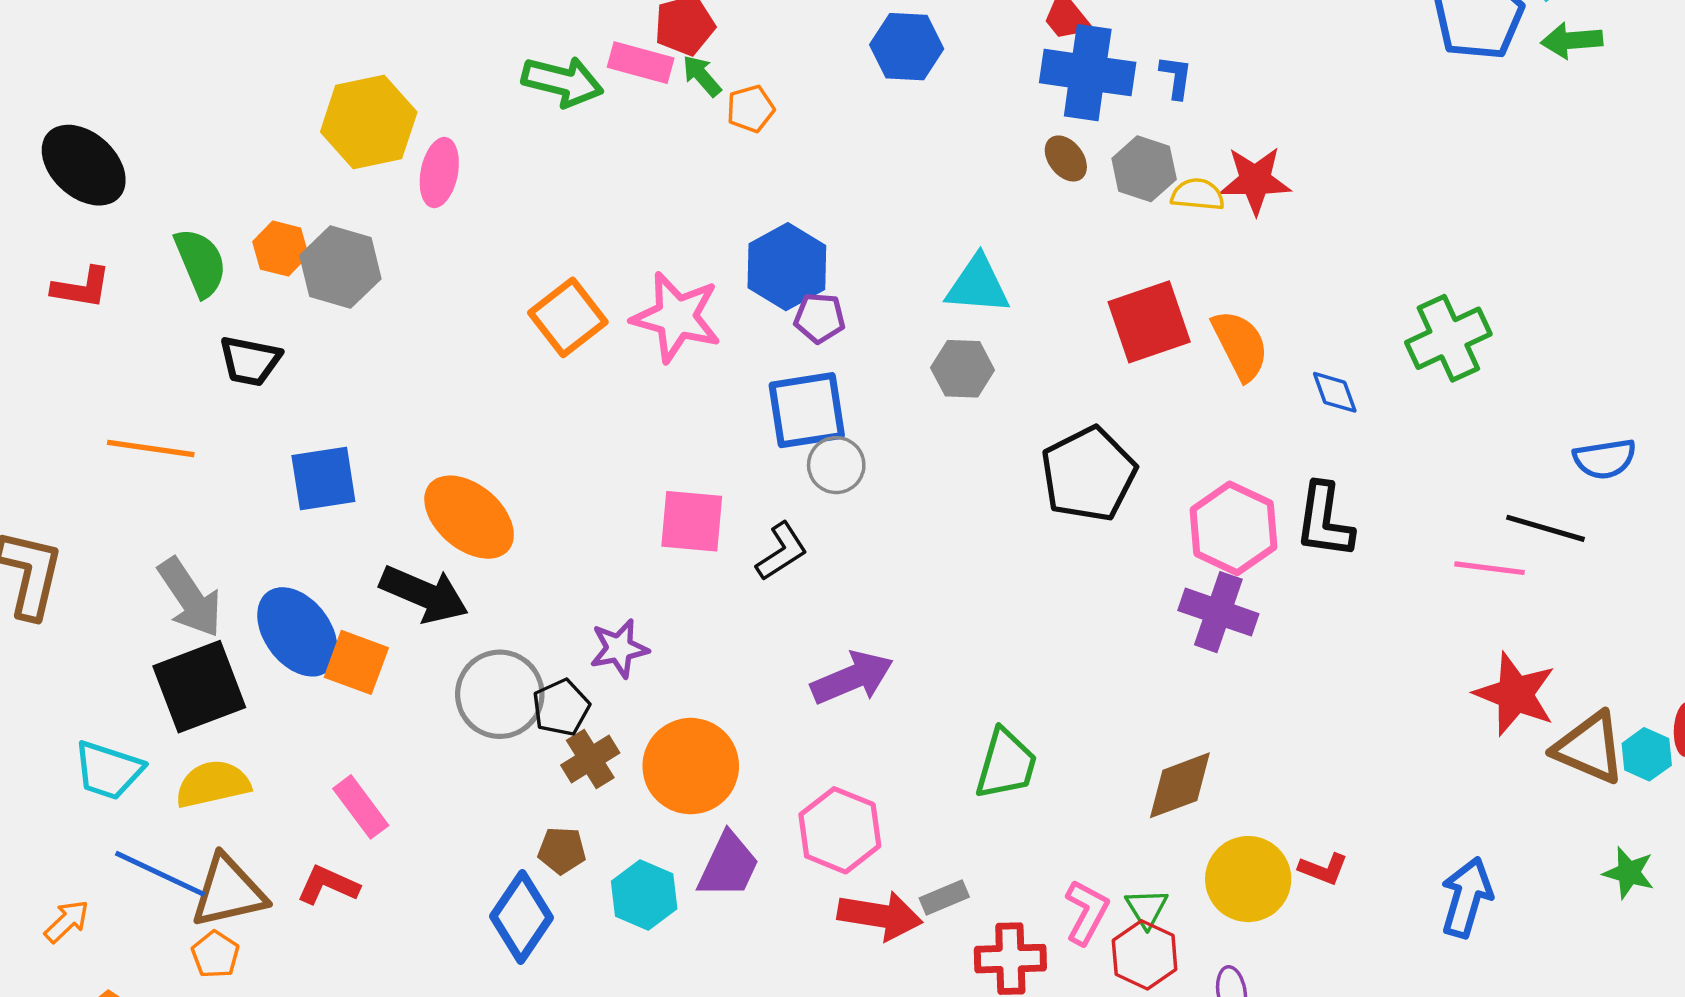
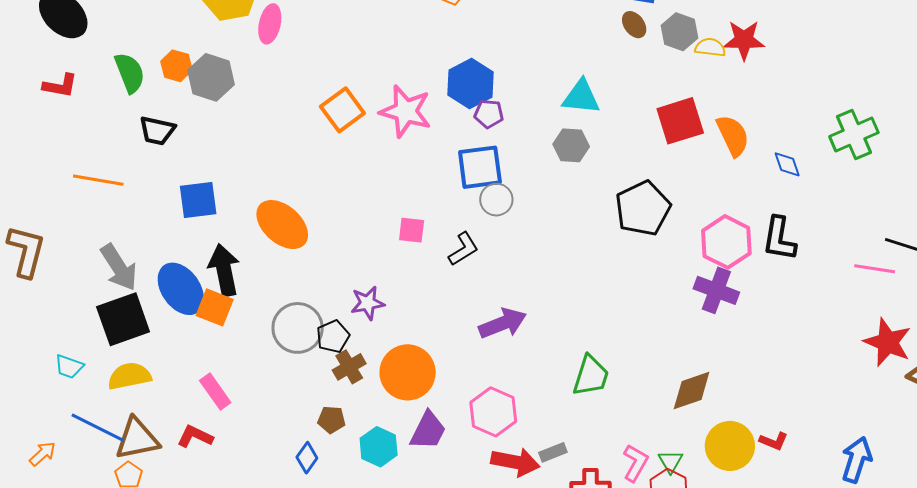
pink square: (692, 521) -> (412, 230), size x0.7
black arrow: (424, 594) -> (224, 270), moved, turned -126
cyan trapezoid: (108, 770) -> (69, 367), size x0.7
blue diamond: (521, 917) -> (307, 458), size x0.6

